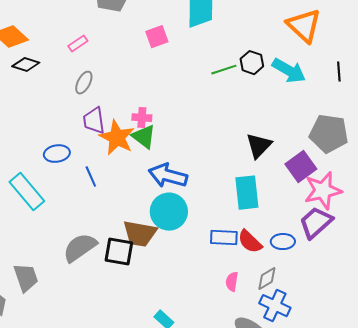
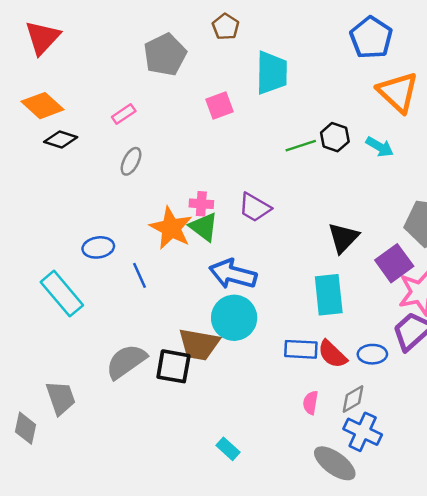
cyan arrow: (289, 71) -> (380, 147), size x0.7
purple trapezoid: (94, 121) -> (255, 207), moved, turned -52

